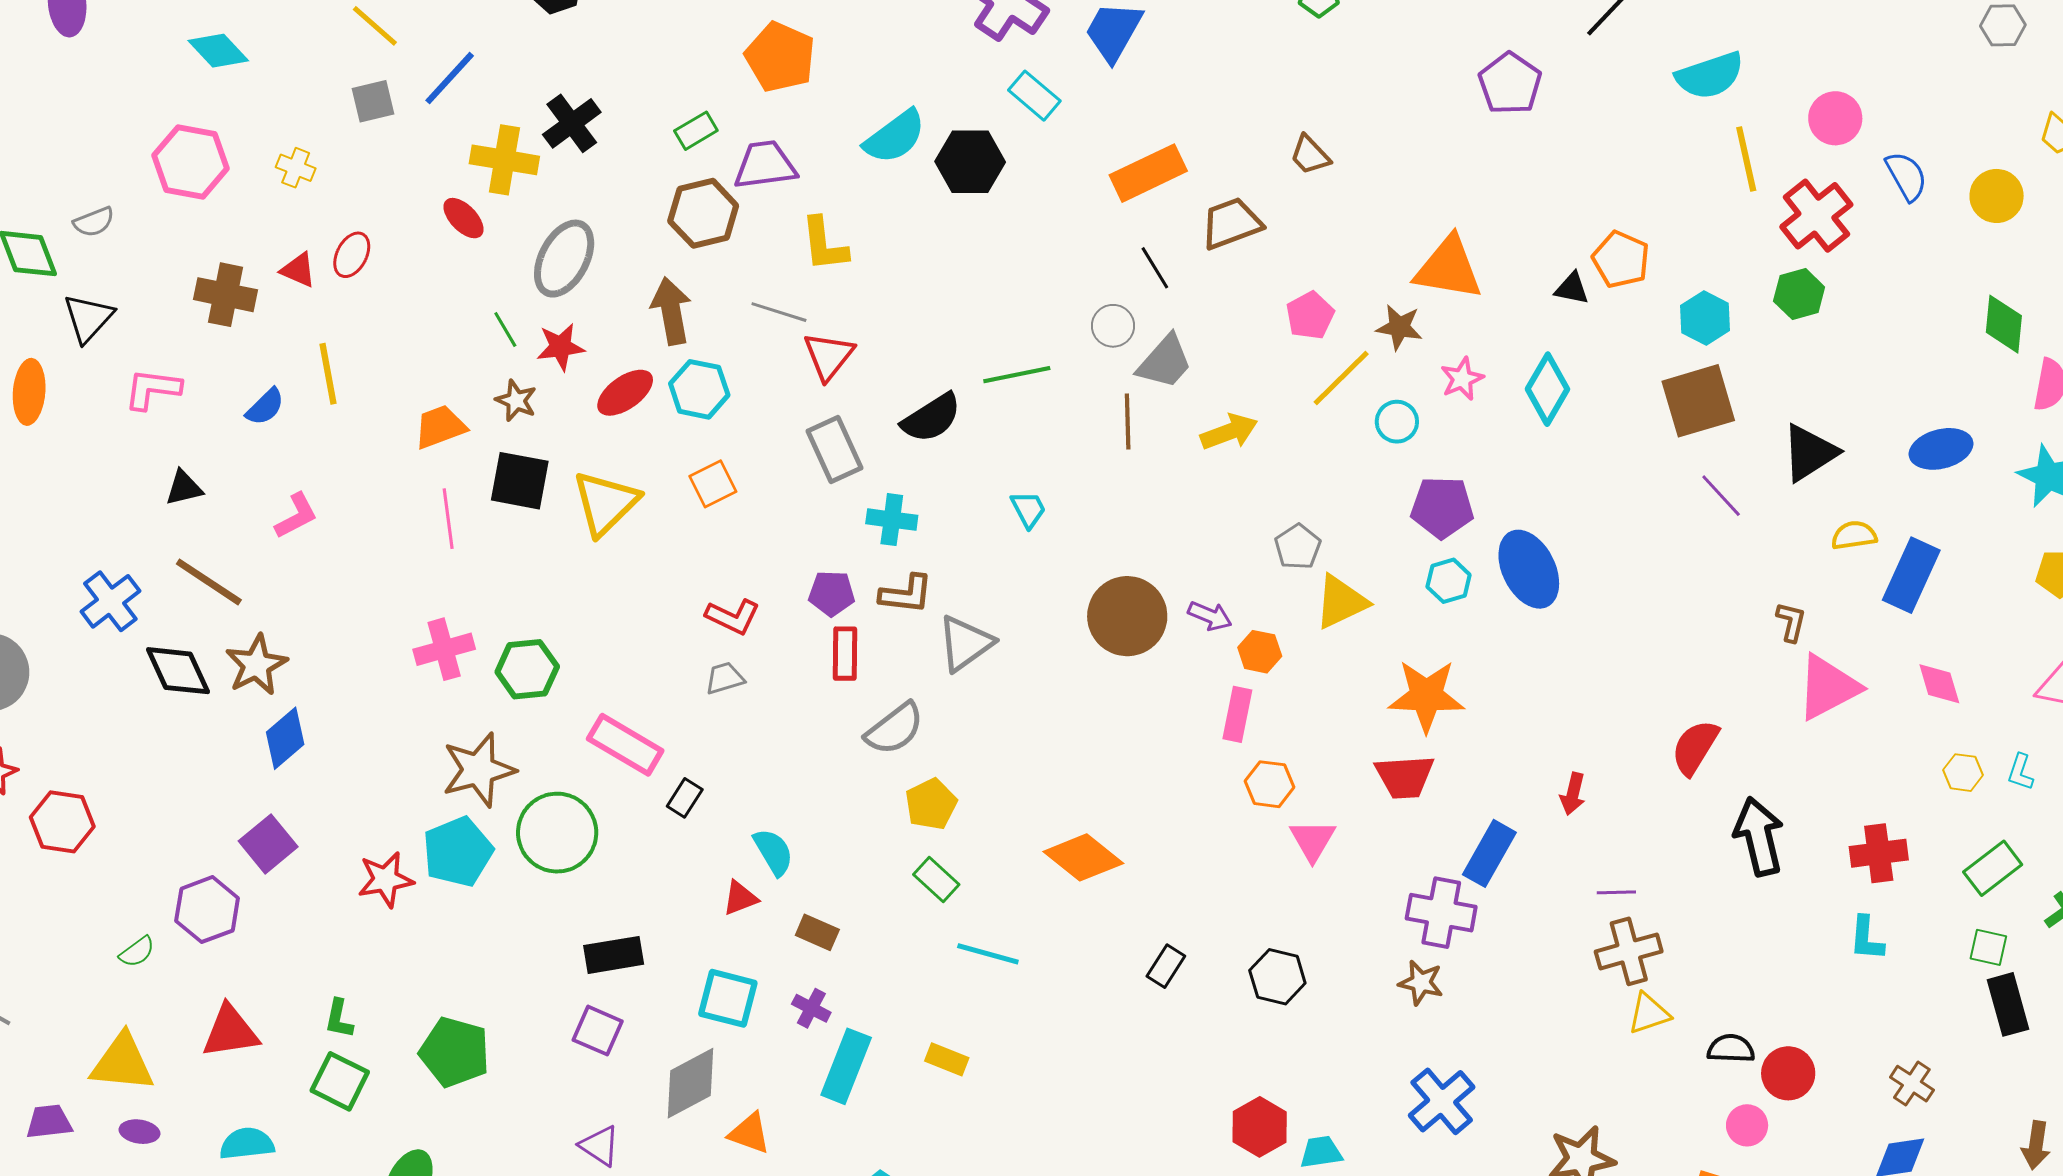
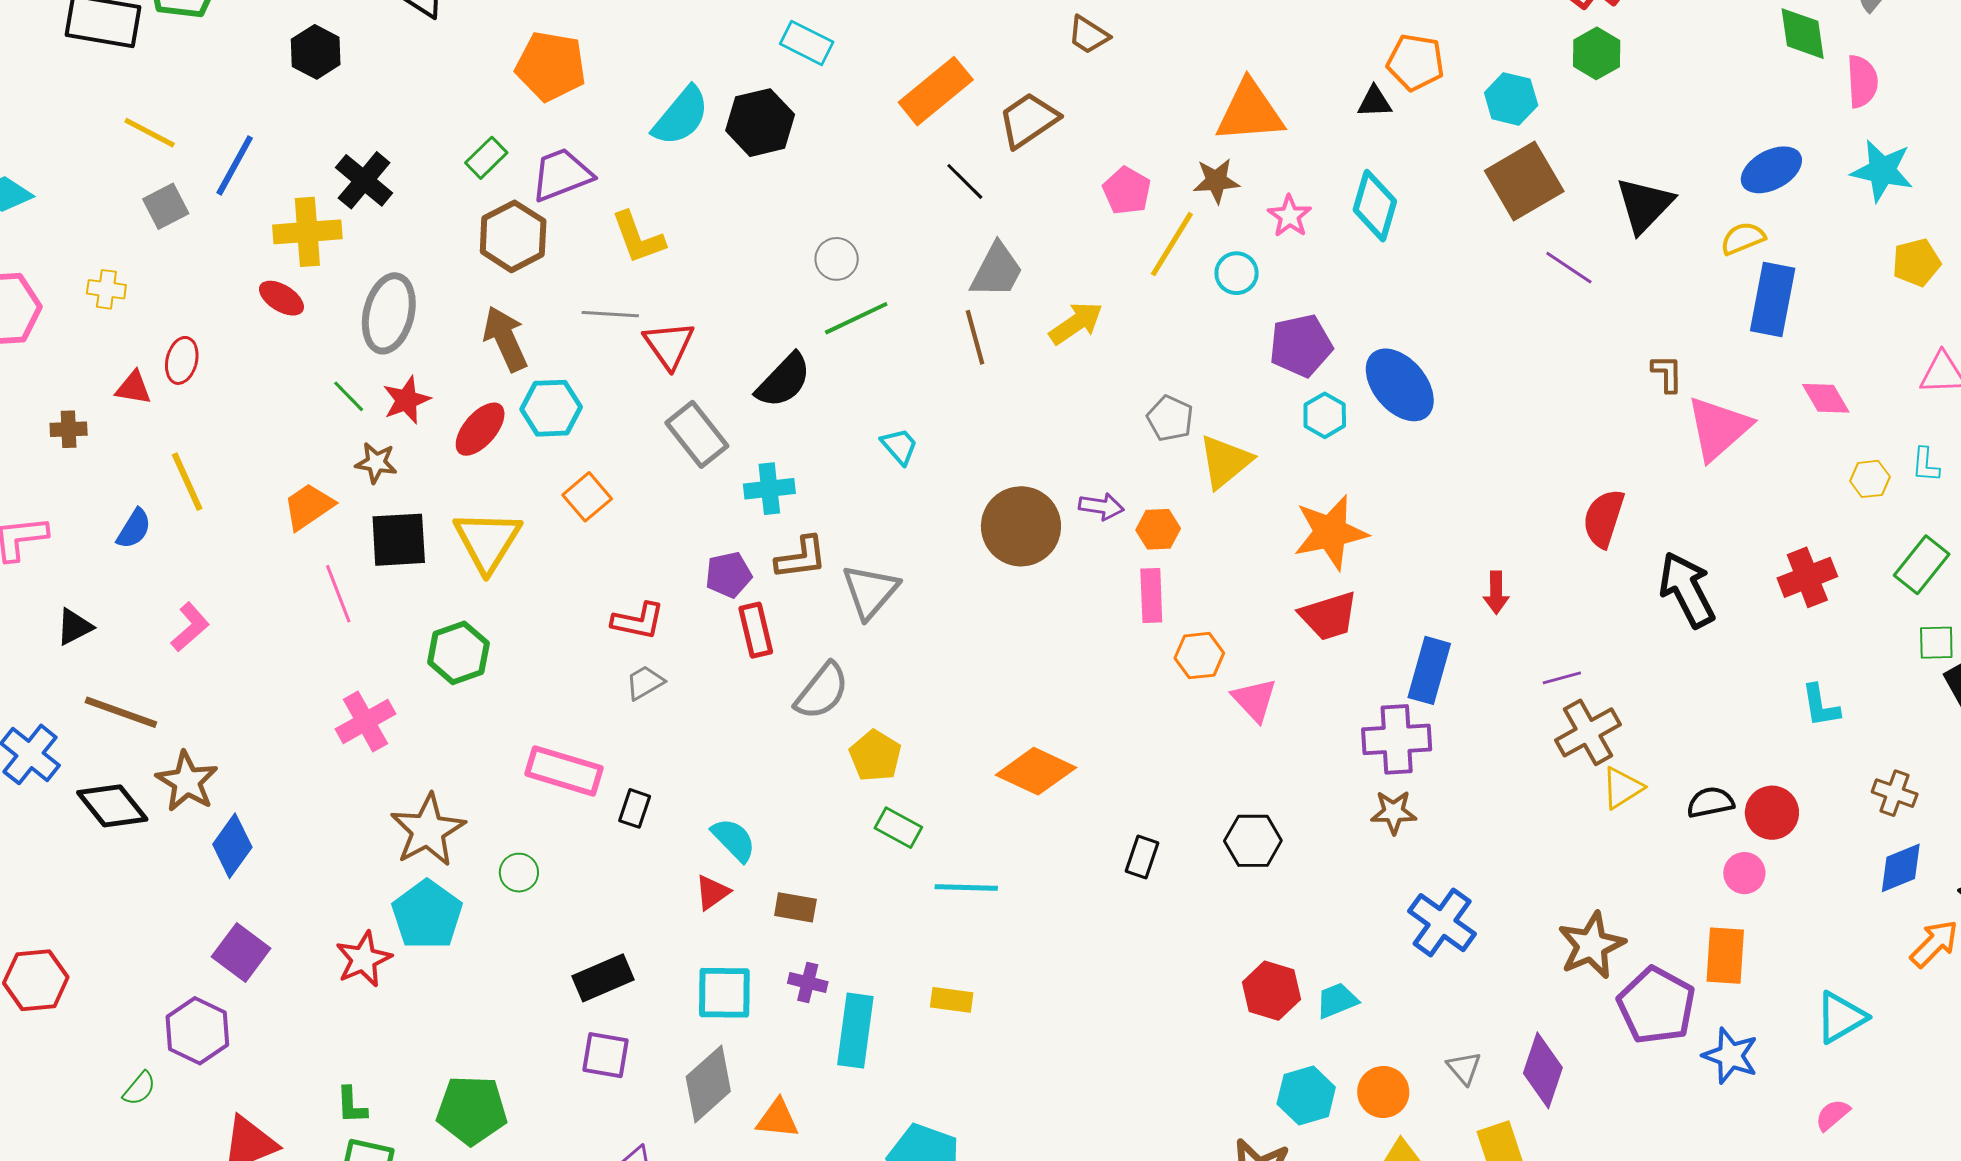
brown cross: (225, 295) -> (69, 429), size x0.6
gray circle: (1113, 326) -> (837, 259), moved
yellow semicircle: (1854, 535) -> (1743, 238), moved
green hexagon: (527, 669) -> (458, 653), moved
green circle: (557, 833) -> (519, 873), size x0.5
cyan L-shape: (1866, 938) -> (1821, 706), moved

